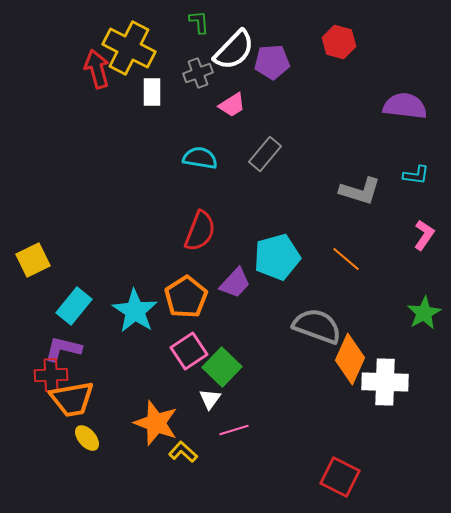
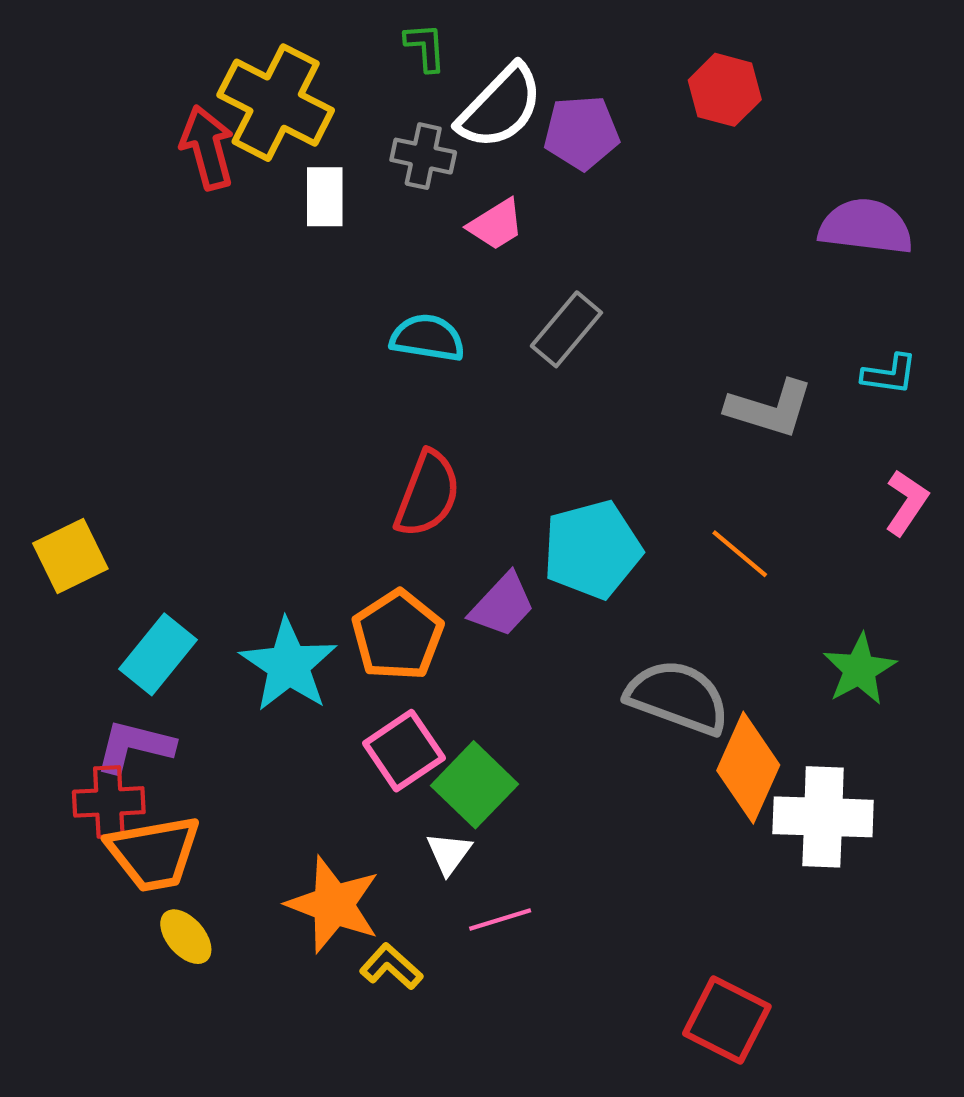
gray cross: (198, 73) -> (423, 156), turned 32
green star: (424, 313) -> (859, 669), moved

